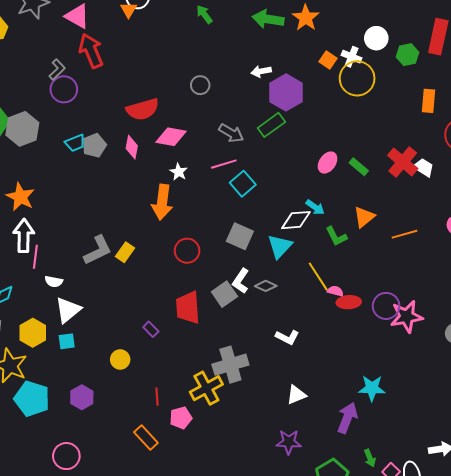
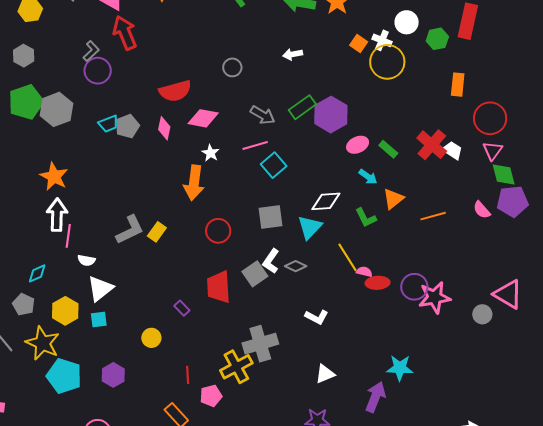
purple hexagon: (286, 92) -> (331, 115), moved
pink ellipse: (328, 163) -> (358, 145), turned 30
cyan arrow: (315, 207) -> (368, 177), moved
gray square: (240, 236) -> (270, 217), turned -32

